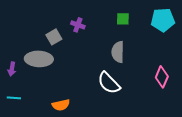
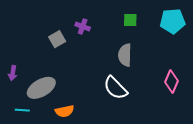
gray ellipse: (39, 59) -> (41, 88), moved, turned -32
cyan line: (14, 98) -> (22, 110), moved

